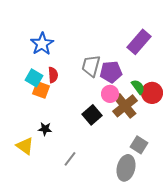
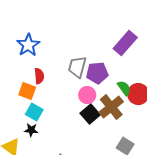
cyan square: (34, 78) -> (34, 112), moved
pink circle: (110, 94) -> (87, 95), moved
black square: (92, 115) -> (90, 114), moved

